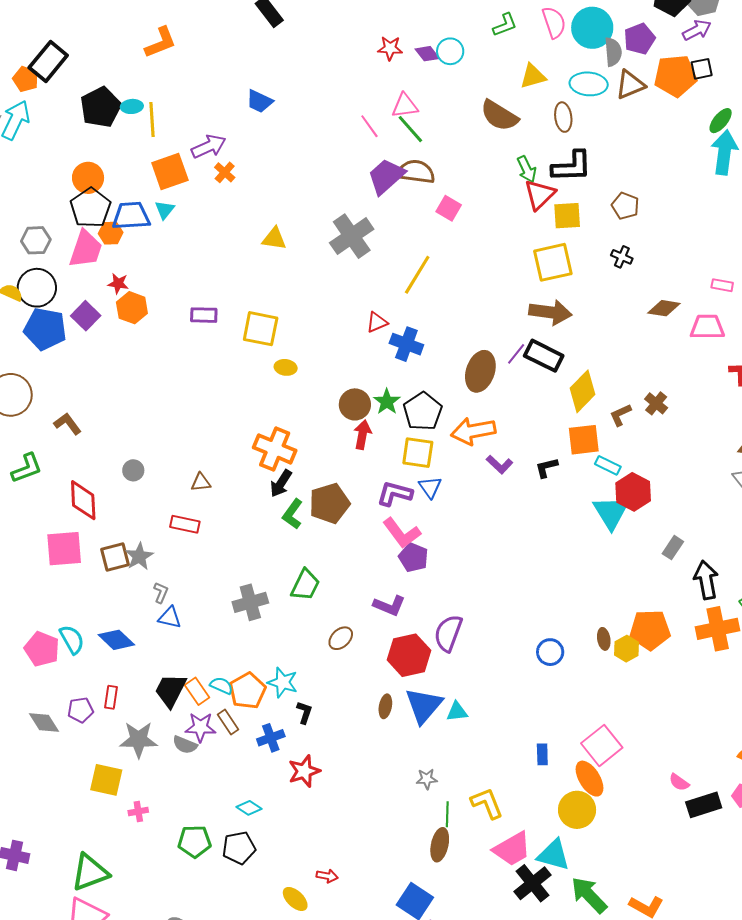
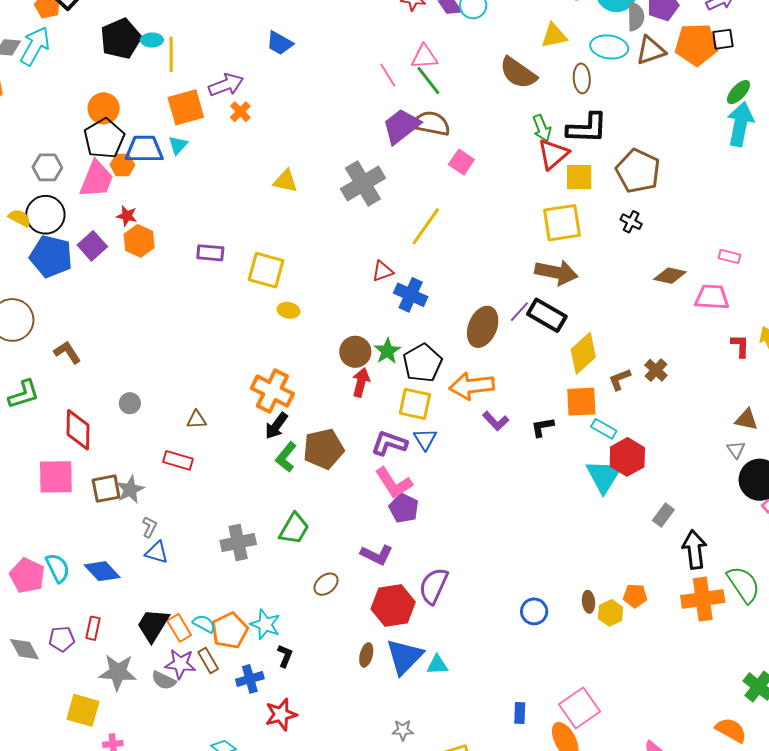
brown pentagon: (625, 206) -> (638, 171), size x1.6
orange pentagon: (650, 630) -> (635, 596), size x0.6

